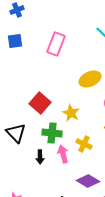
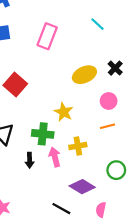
red square: (40, 103) -> (15, 85), moved
yellow cross: (84, 144) -> (78, 146), turned -35

